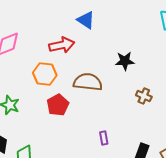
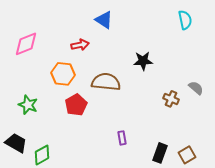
red arrow: (62, 45) -> (80, 45), size x0.7
brown cross: (144, 96) -> (171, 99), moved

